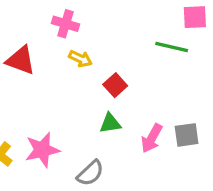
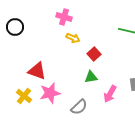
red triangle: (21, 60) -> (37, 71), moved
pink arrow: (152, 138) -> (110, 94), moved

